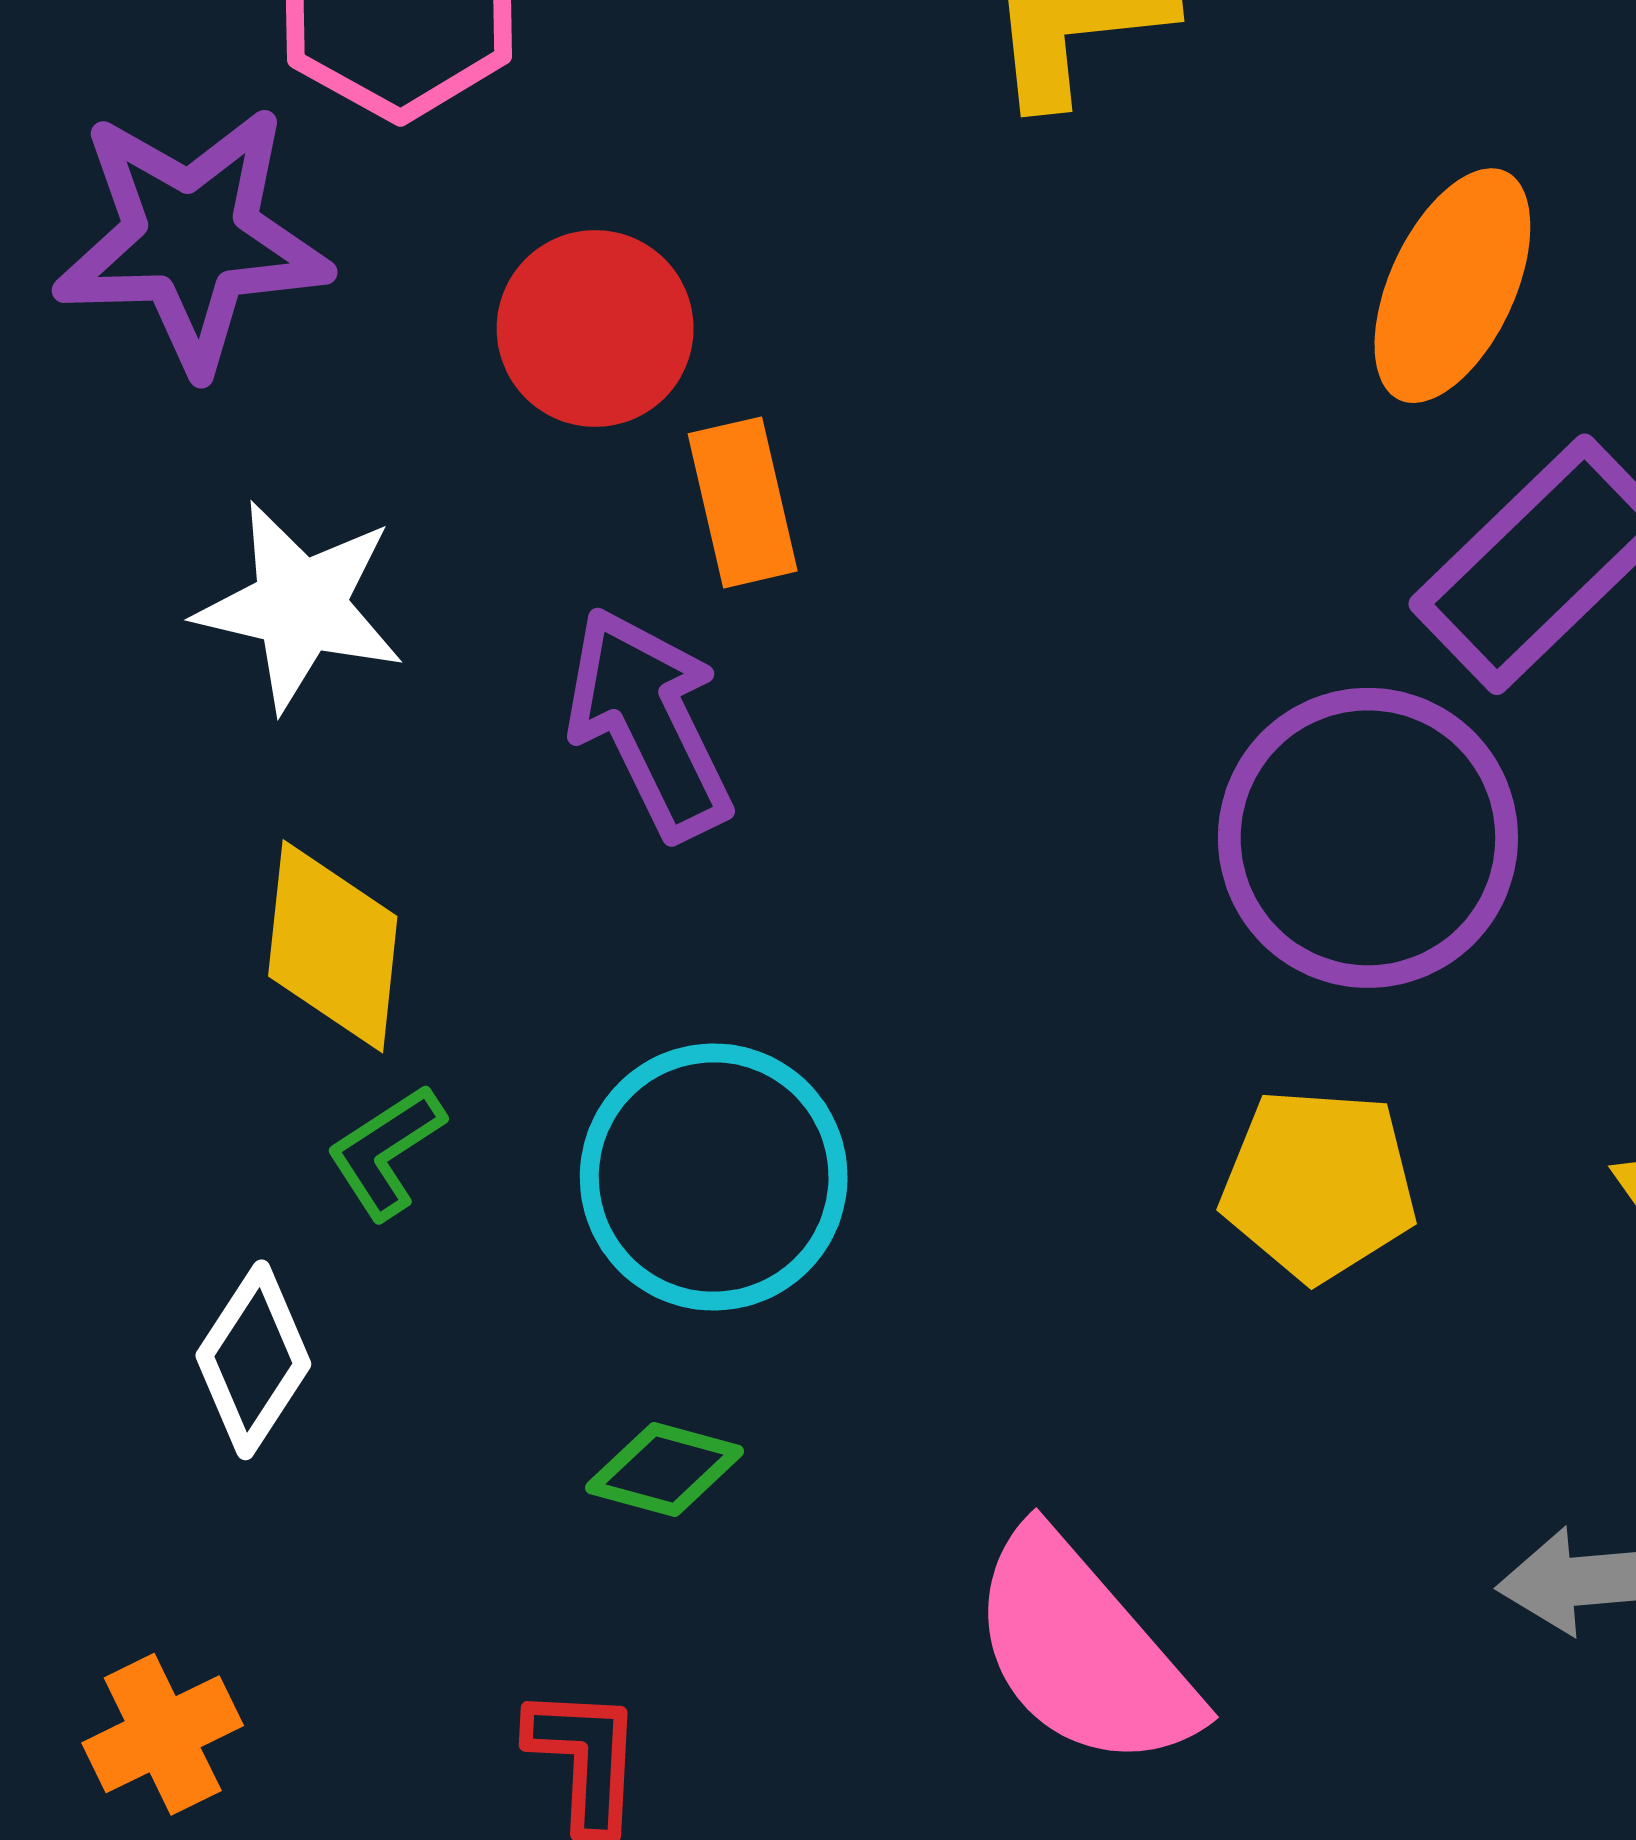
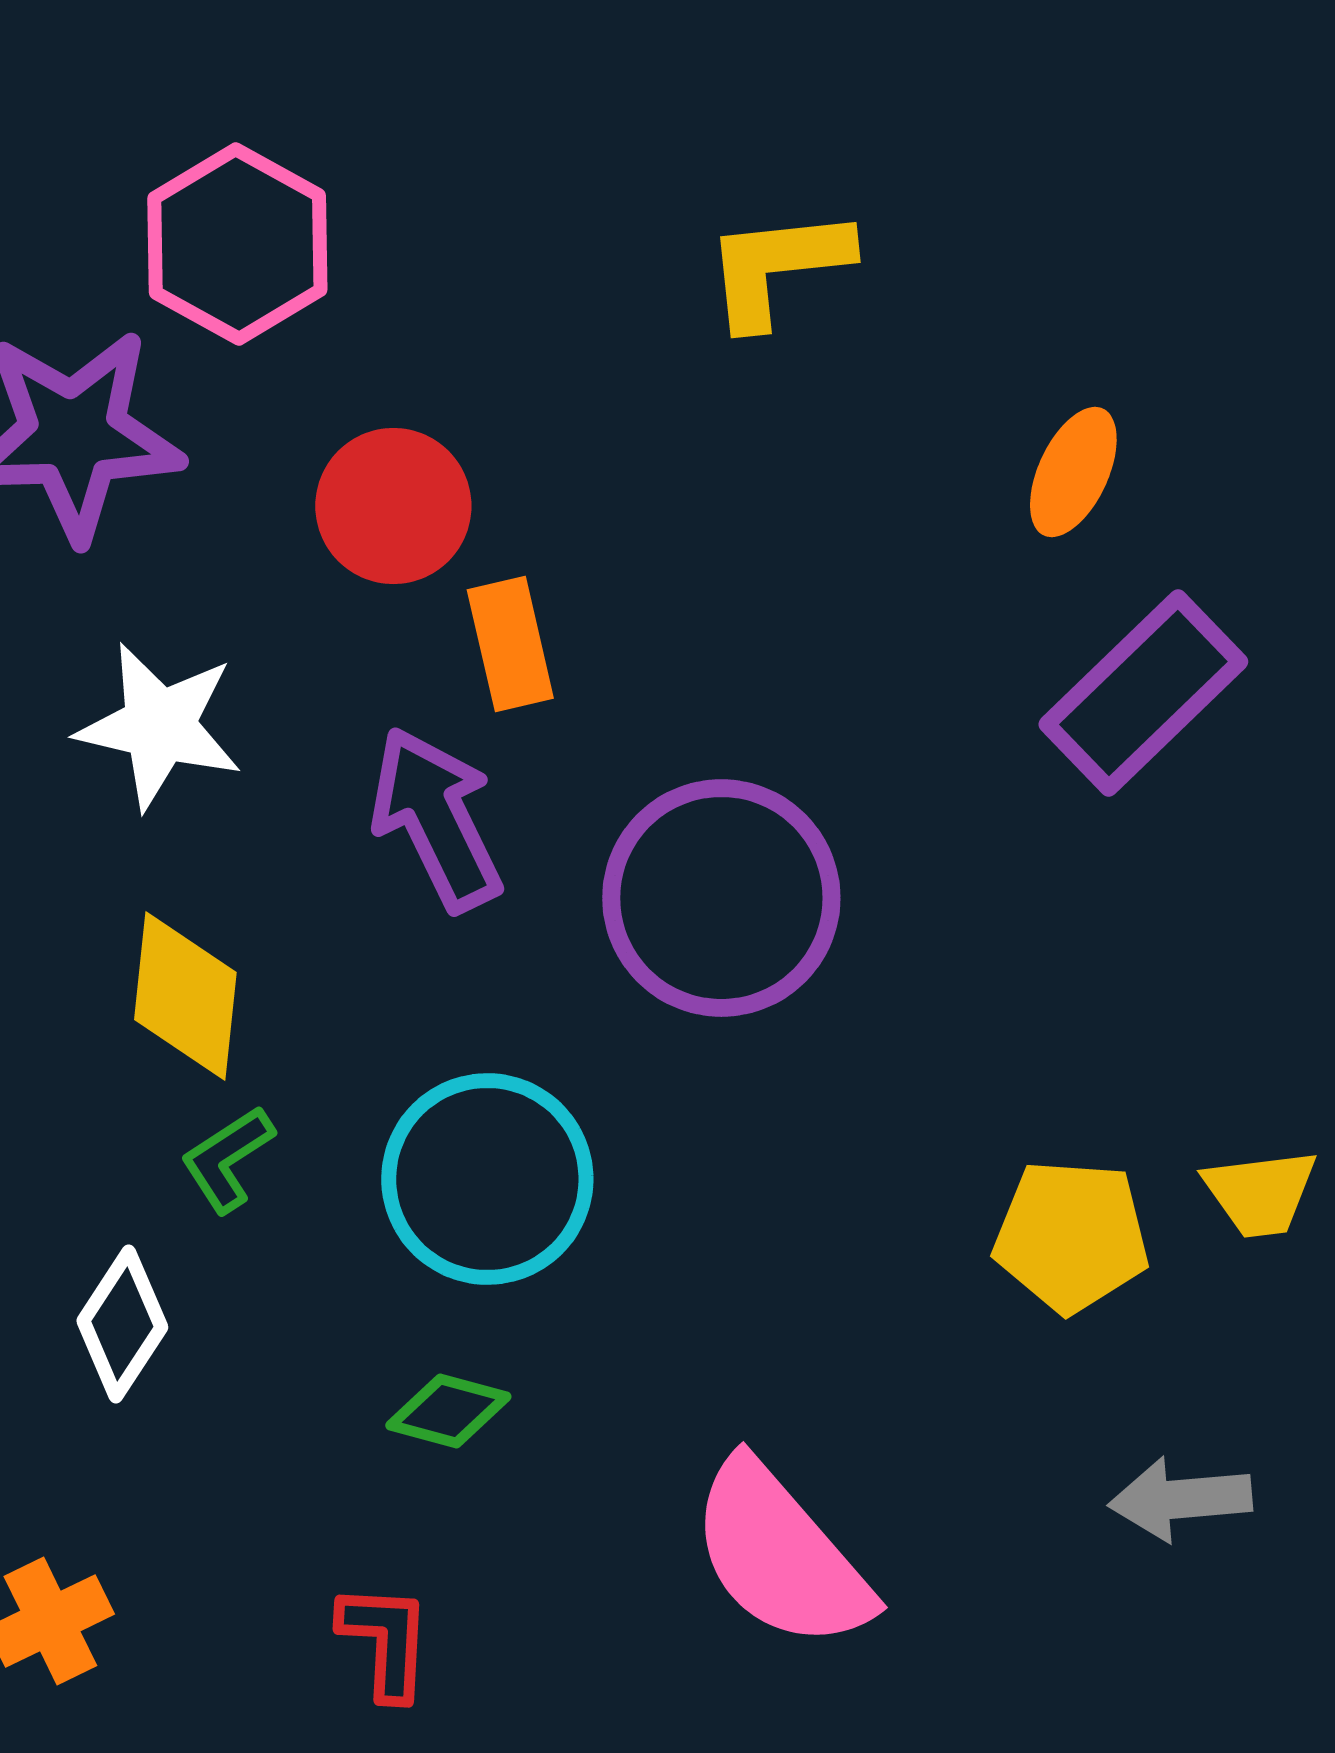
orange ellipse: (1452, 286) -> (1073, 472), size x0.7
purple circle: (1368, 838) -> (721, 898), moved
yellow pentagon: (1319, 1185) -> (1071, 1236), moved

